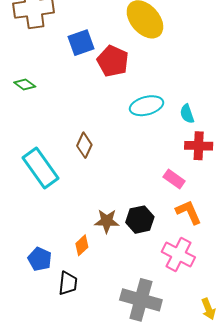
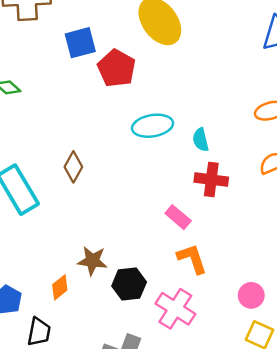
black hexagon: (140, 220) -> (129, 284), moved

